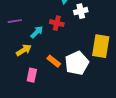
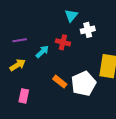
yellow arrow: (24, 50) -> (18, 65), moved
pink rectangle: (32, 75) -> (24, 96), moved

